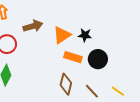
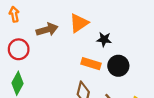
orange triangle: (62, 35) -> (79, 23), moved

